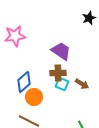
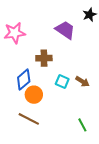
purple trapezoid: (61, 51) -> (65, 30), moved
brown cross: (58, 73) -> (44, 58), moved

